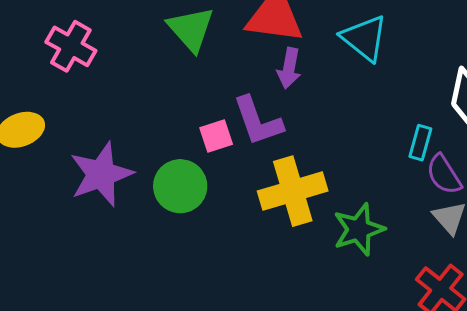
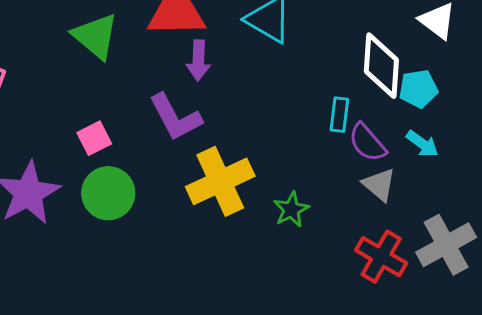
pink square: (216, 136) -> (94, 138), moved
green star: (359, 229) -> (291, 210), size x0.7

